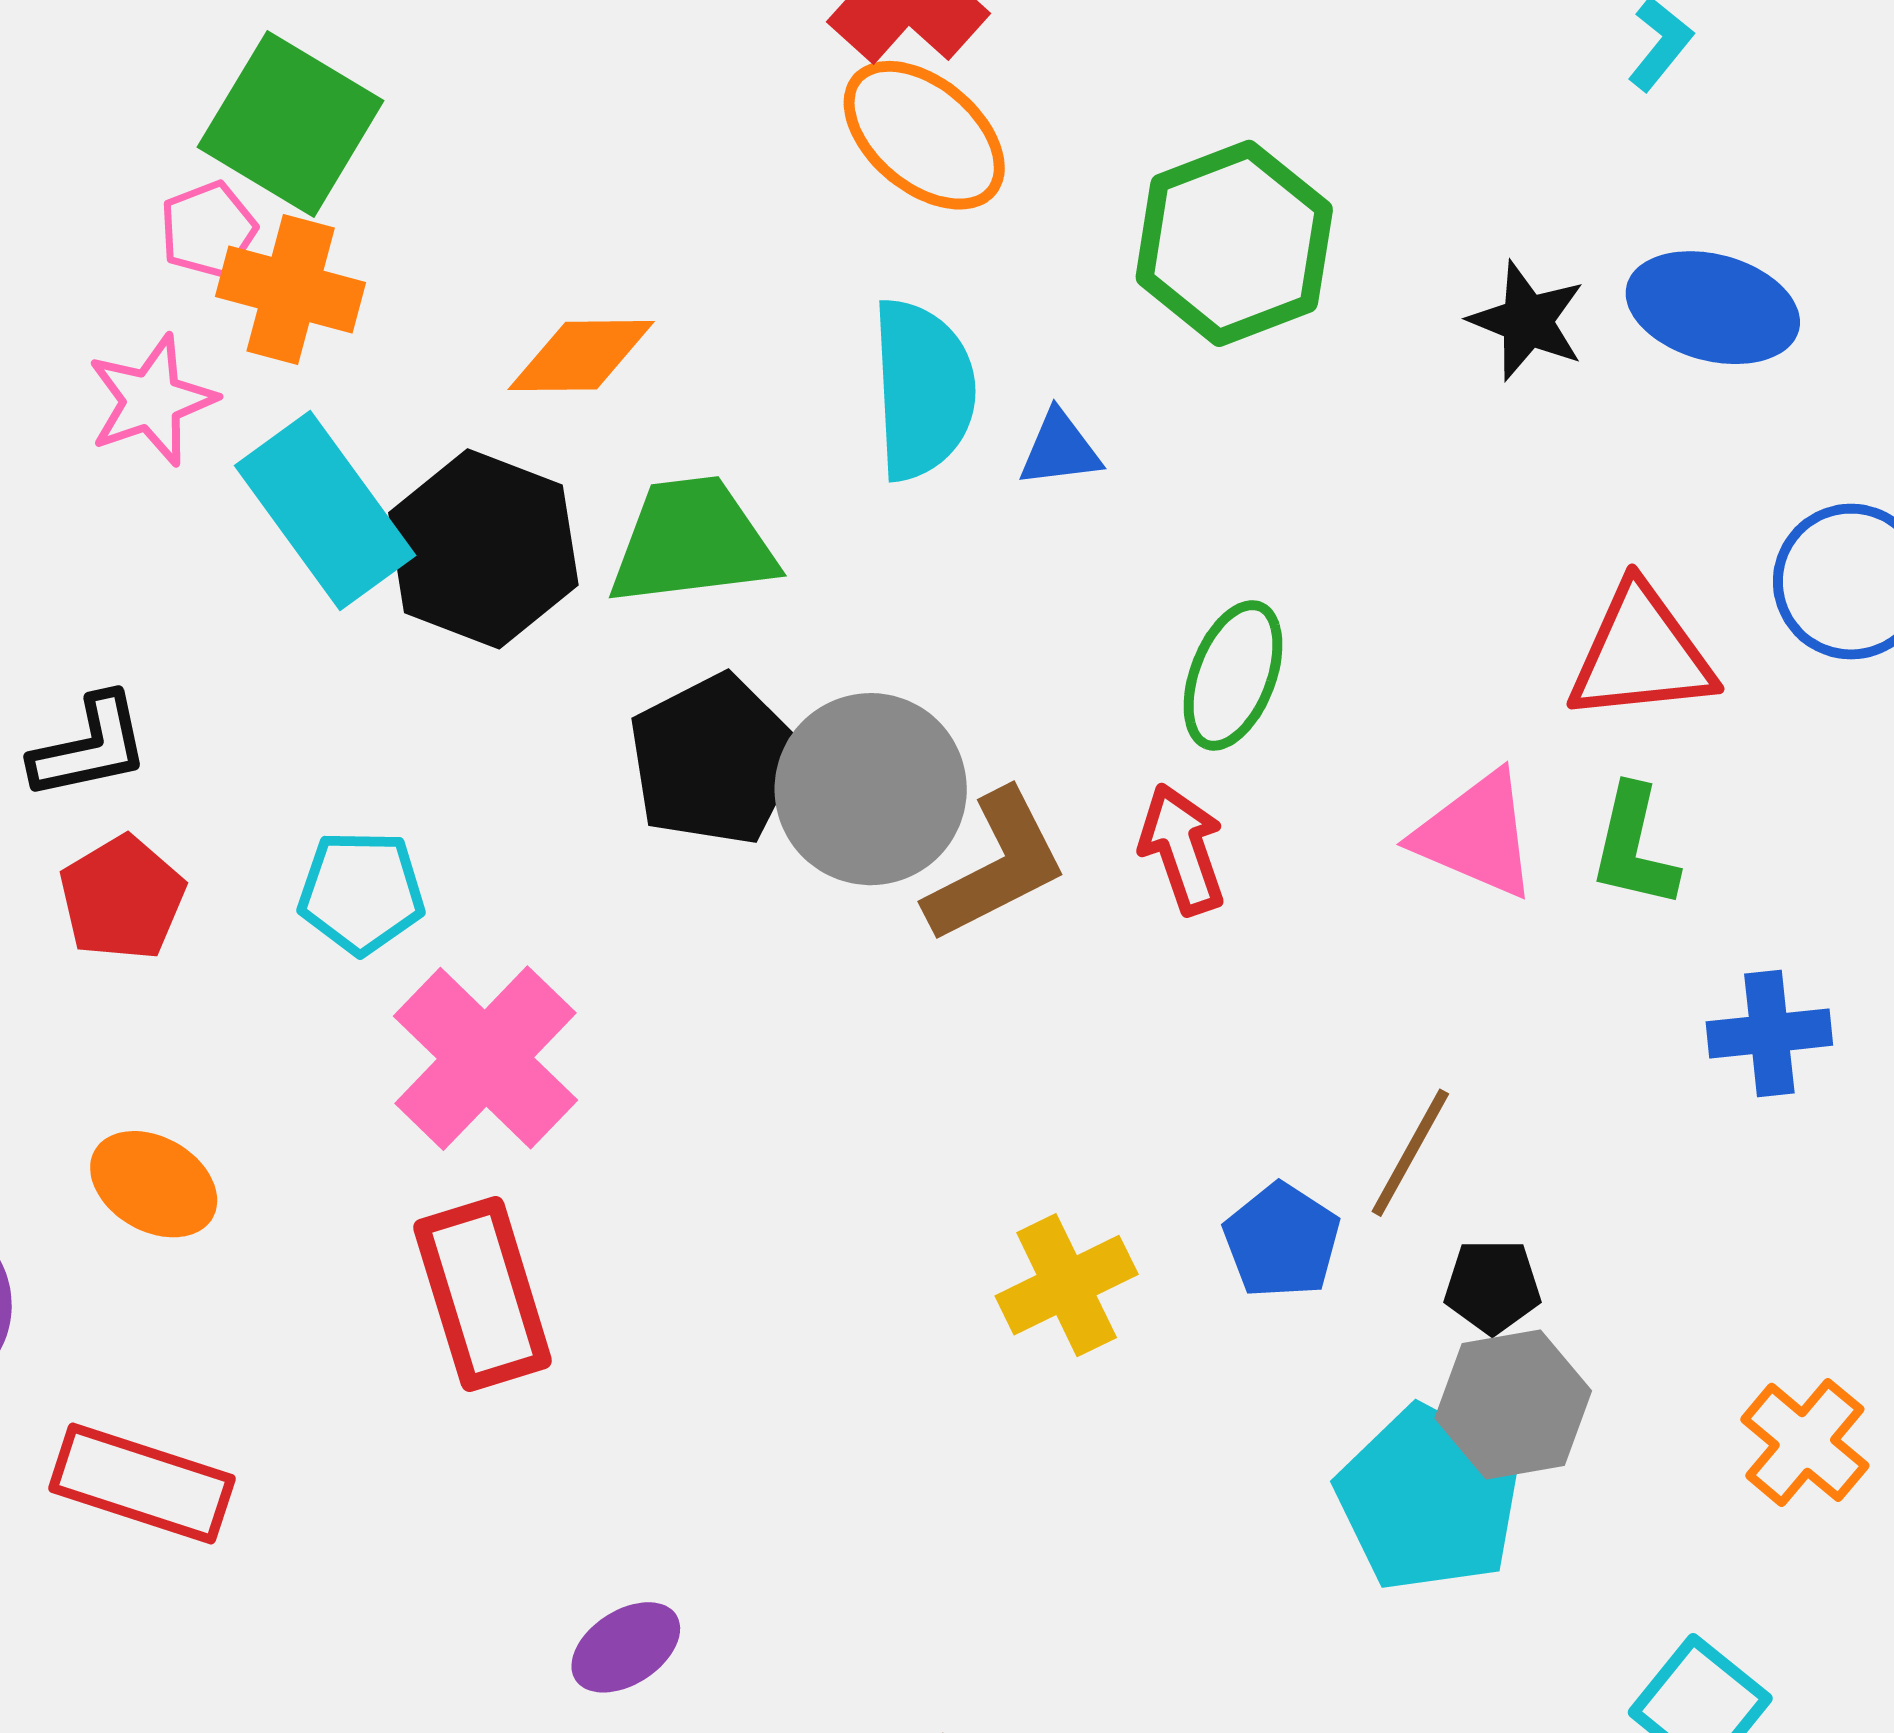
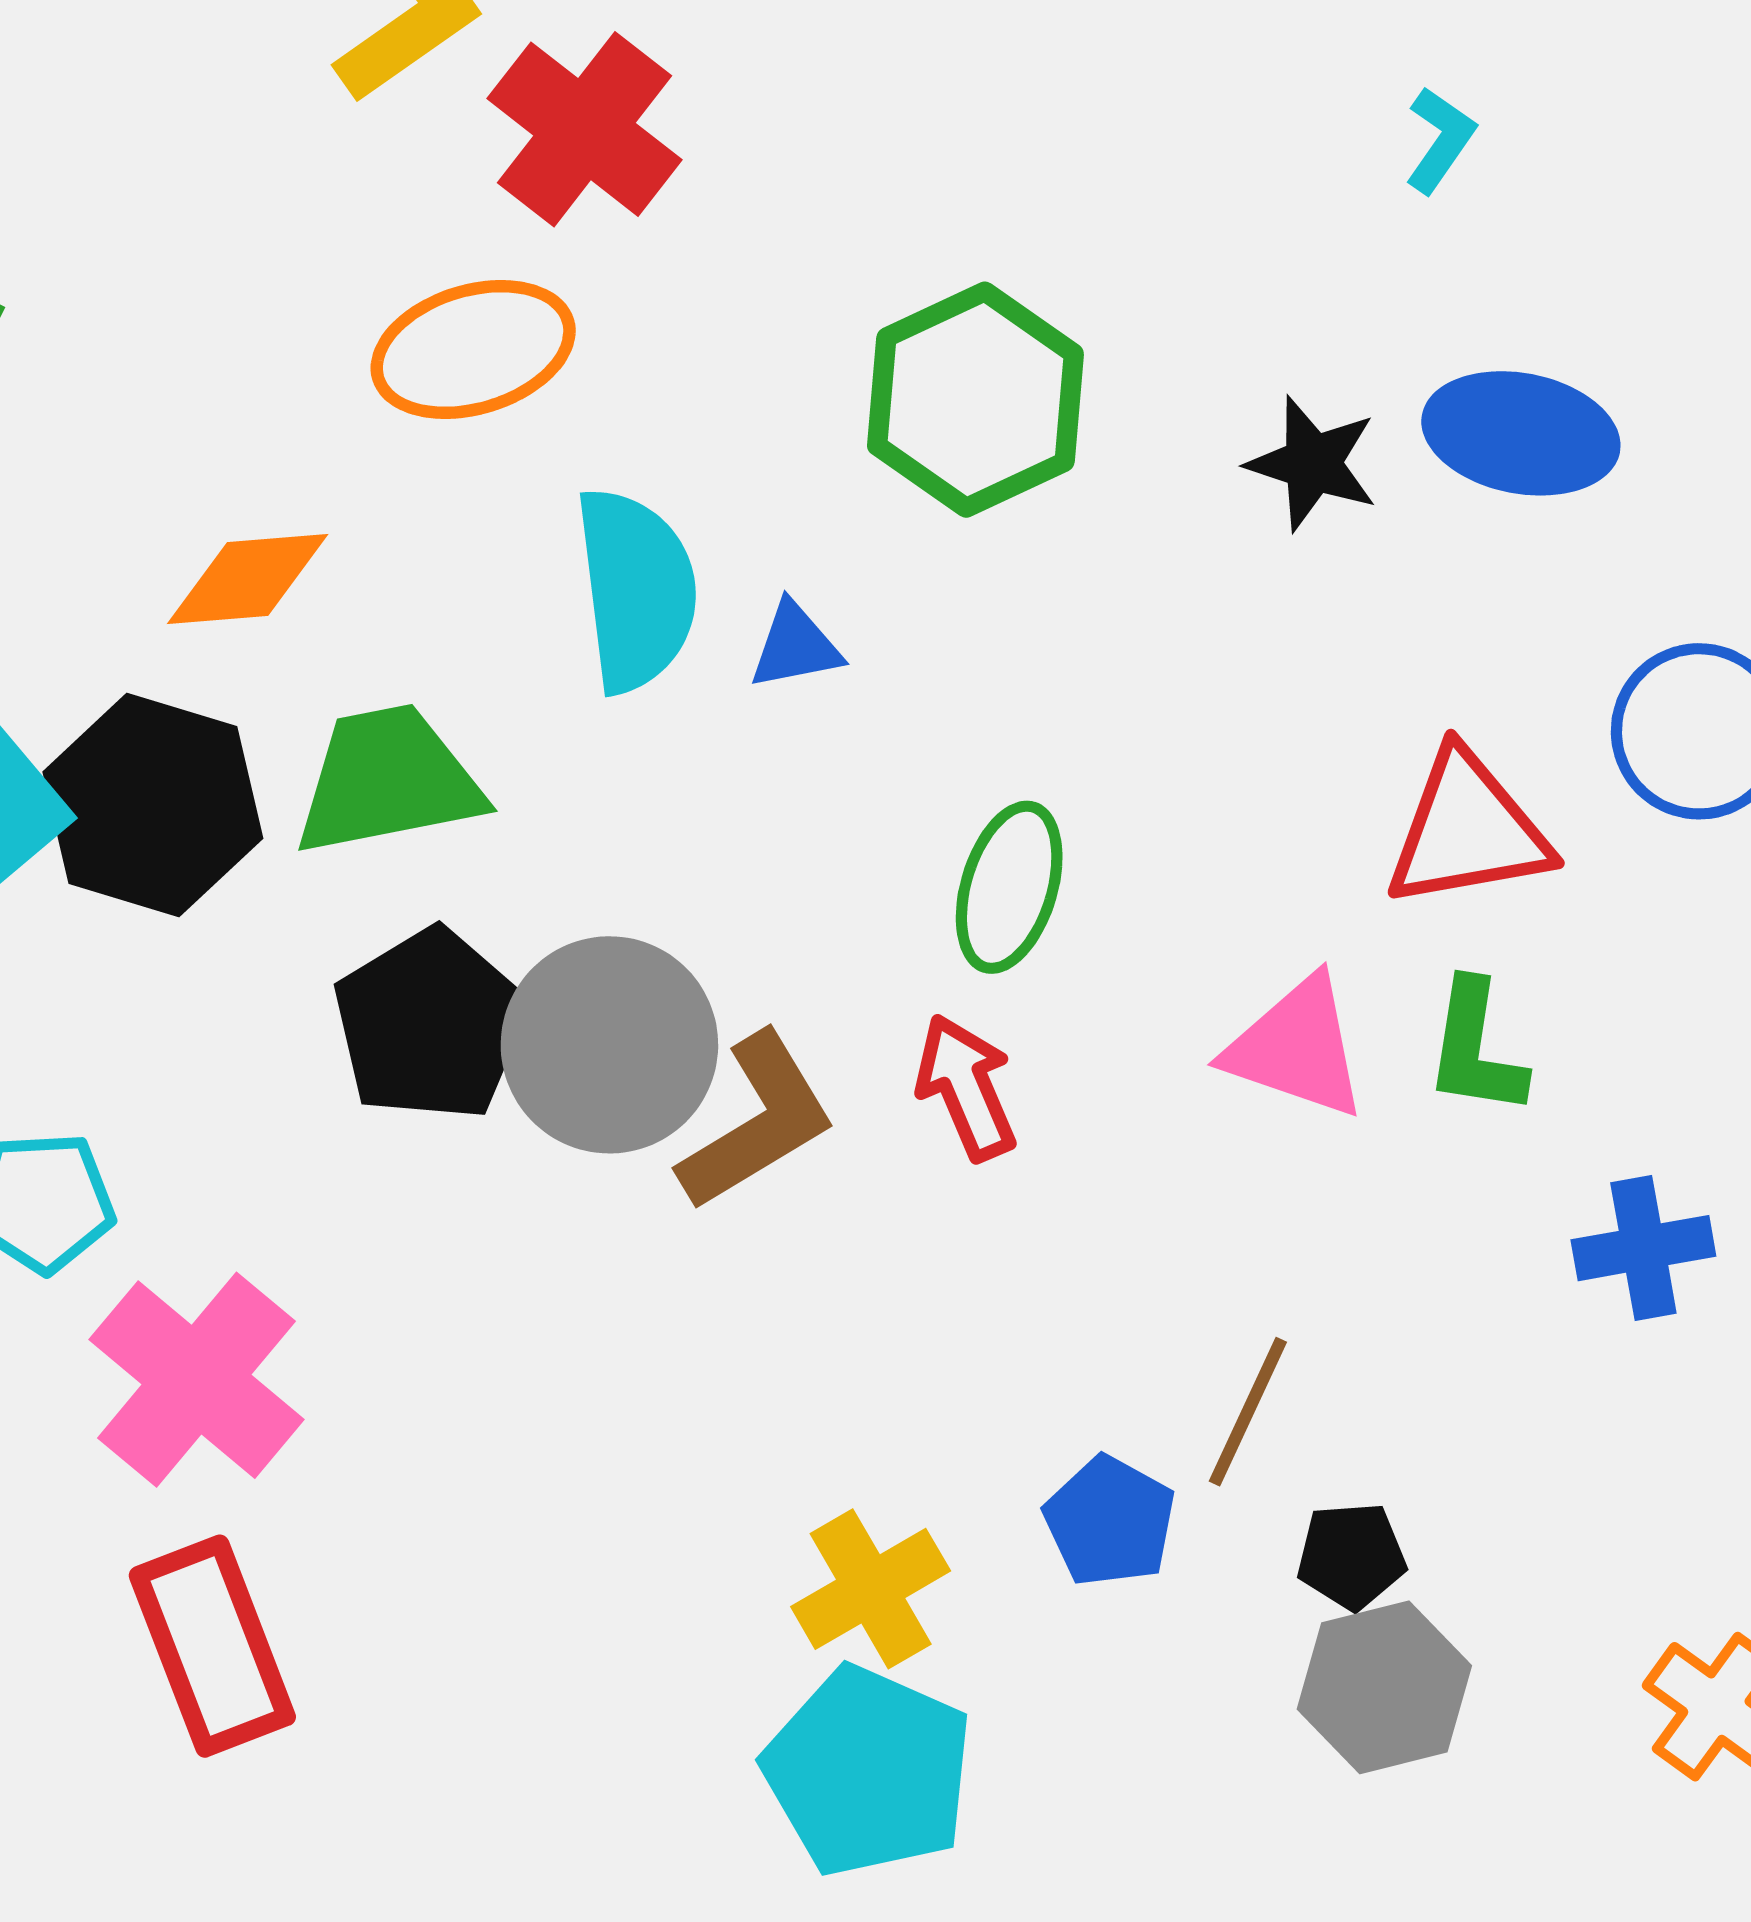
orange ellipse: (924, 135) -> (473, 349), moved, turned -53
cyan pentagon: (1429, 1499) -> (868, 1771), moved

